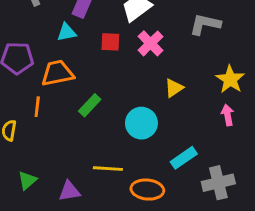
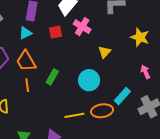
orange trapezoid: (57, 73) -> (26, 61), turned -95
orange line: (37, 107) -> (27, 85), moved
pink arrow: (228, 115) -> (145, 72), moved
orange ellipse: (147, 190) -> (102, 111), moved

